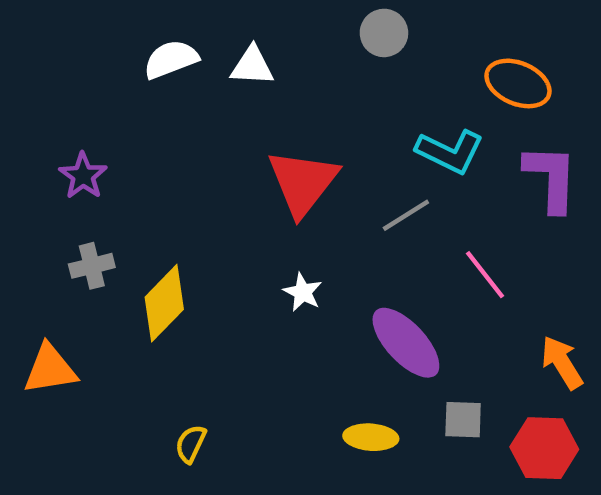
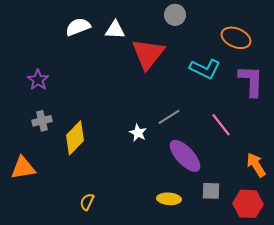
red triangle: (303, 182) -> (148, 54), moved
gray line: (406, 215) -> (169, 117), moved

